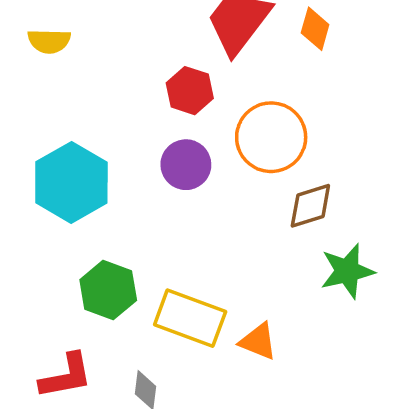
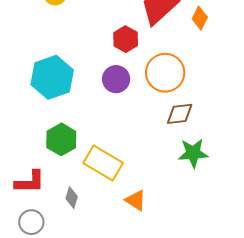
orange triangle: (258, 341) -> (136, 200), moved

